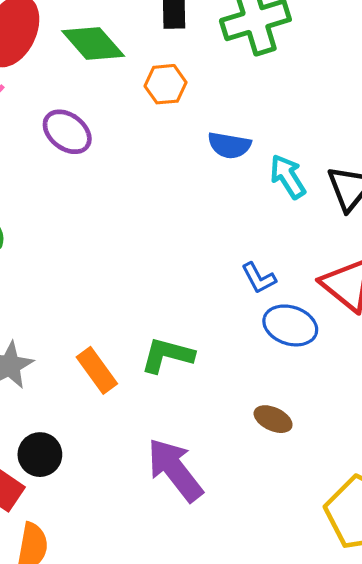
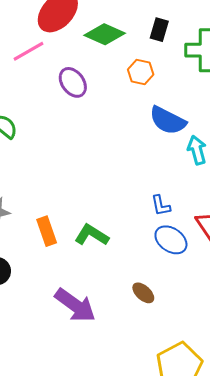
green diamond: (93, 43) -> (105, 34), turned -42
blue semicircle: (229, 145) -> (168, 120), size x1.4
purple arrow: (175, 470) -> (75, 305), turned 147

